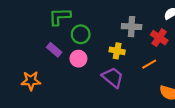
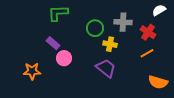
green circle: (81, 34) -> (95, 28), moved
pink circle: (78, 59) -> (64, 58), moved
orange line: (149, 64) -> (147, 53), moved

